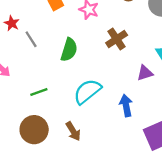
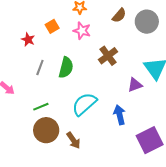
red star: (12, 23) -> (28, 40), moved
gray line: (31, 39) -> (40, 68), moved, turned 56
brown circle: (34, 130) -> (46, 130), moved

